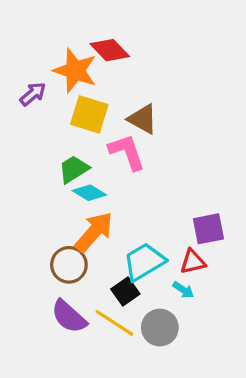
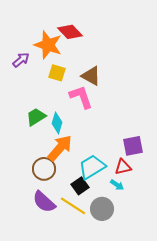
yellow square: (89, 114) -> (57, 73), size x0.7
green trapezoid: (74, 169) -> (36, 117), moved
cyan diamond: (89, 193) -> (57, 123), turned 75

